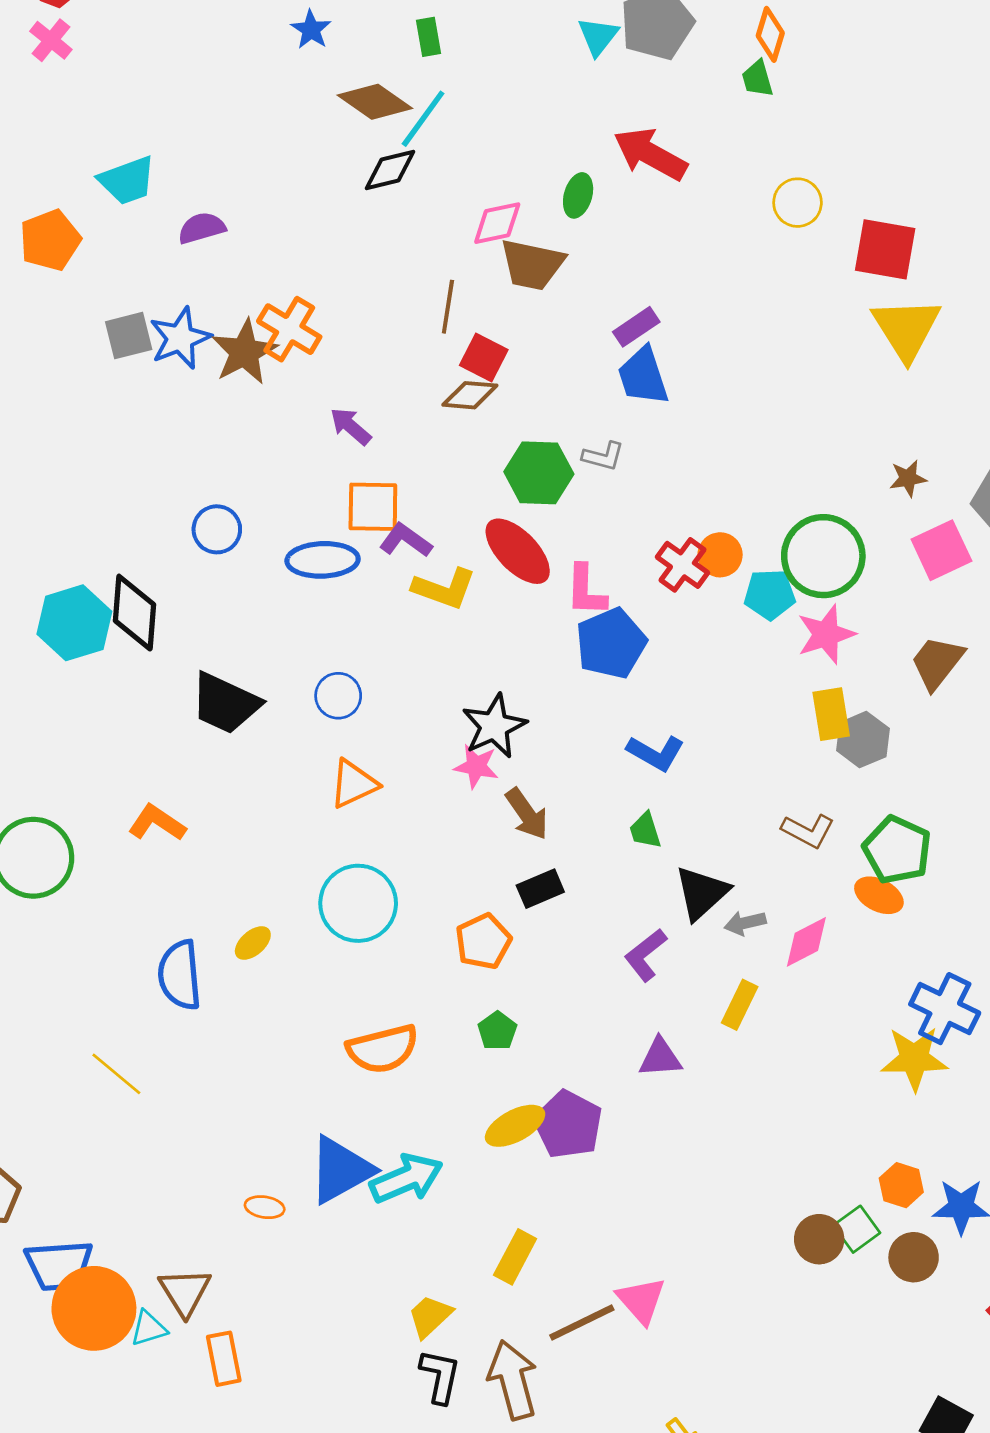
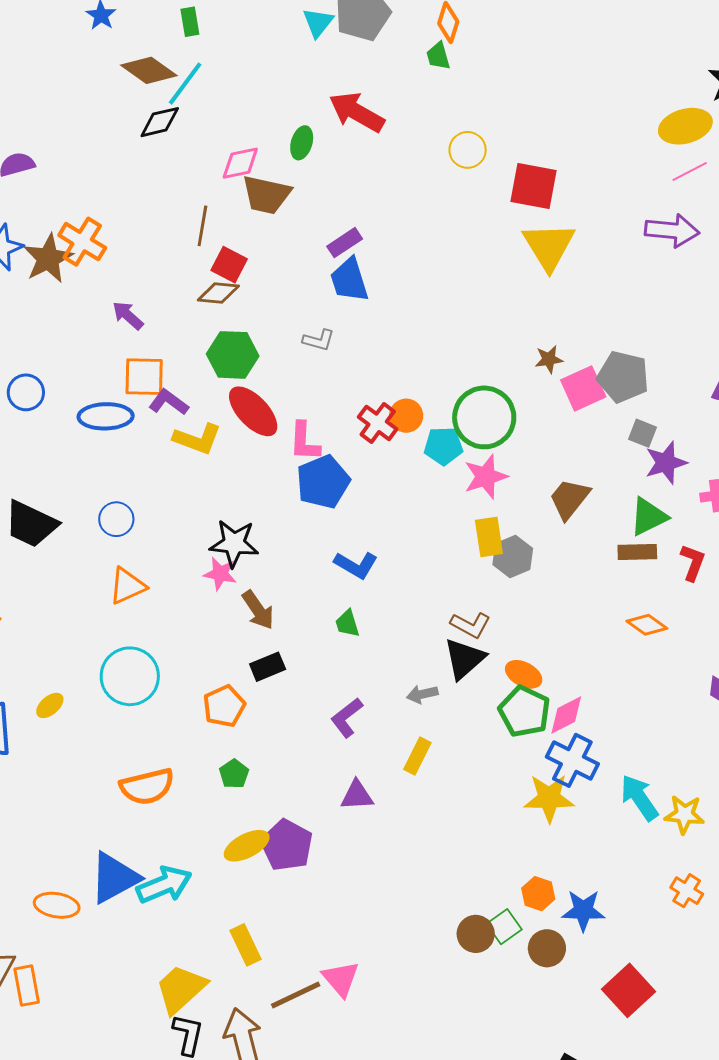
green hexagon: (539, 473) -> (233, 355), moved
pink square: (941, 550) -> (583, 388), moved
black star: (494, 726) -> (234, 543), turned 30
green pentagon: (897, 850) -> (524, 711), moved
black triangle: (702, 893) -> (464, 659), moved
pink diamond: (806, 942) -> (566, 715), moved
orange ellipse: (265, 1207) -> (57, 905), size x1.5
yellow rectangle: (515, 1257) -> (246, 945), turned -54
yellow trapezoid: (430, 1316) -> (181, 989), size x1.5
orange rectangle: (224, 1359) -> (27, 986), moved

